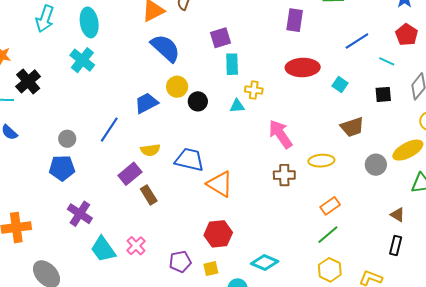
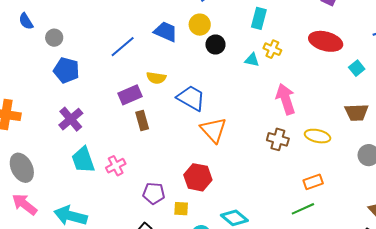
blue trapezoid: (146, 103) -> (166, 32), turned 35
gray circle: (67, 139) -> (54, 38), moved

